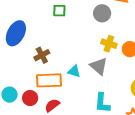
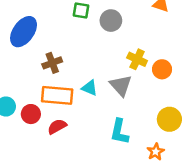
gray circle: (102, 13) -> (111, 21), moved

